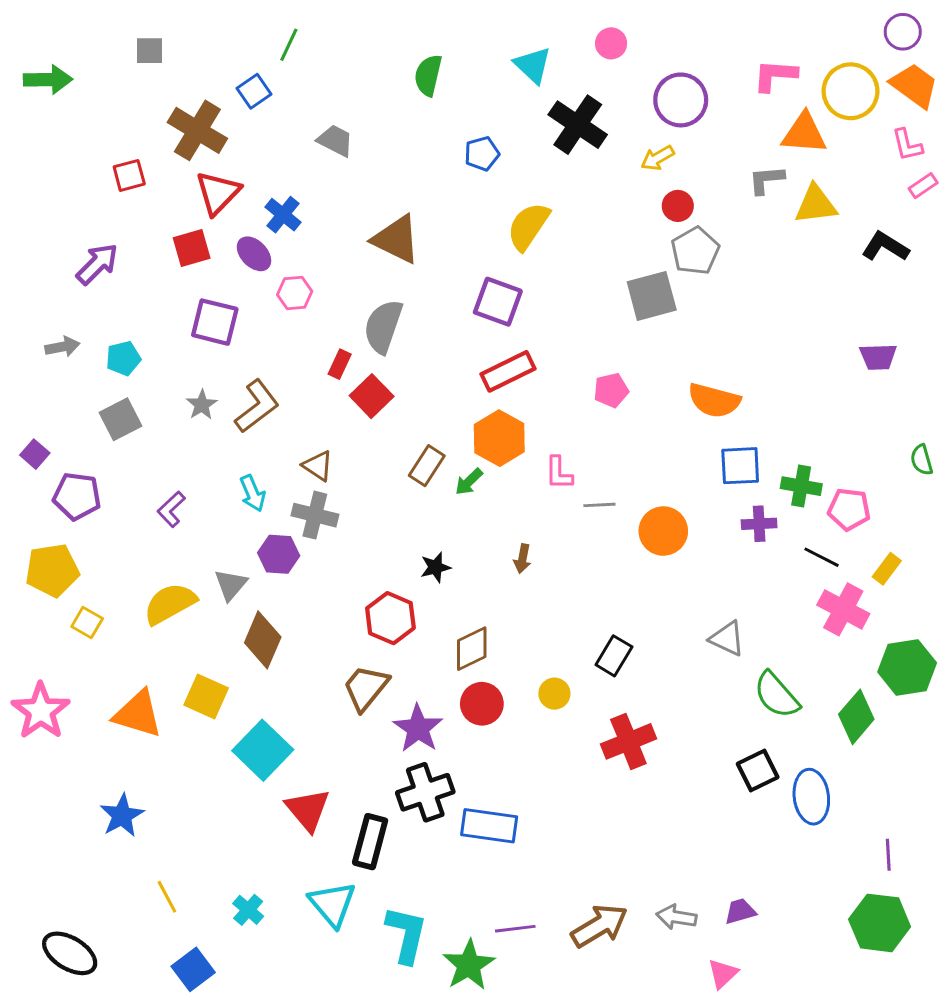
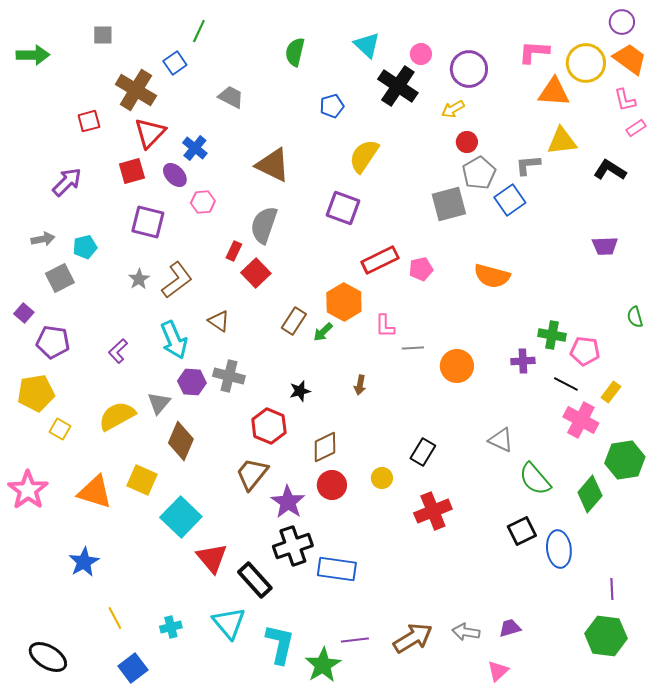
pink circle: (611, 43) -> (421, 54), moved
gray L-shape: (766, 180) -> (528, 165), moved
red rectangle: (508, 371) -> (380, 260), moved
gray square: (120, 419) -> (60, 278), moved
blue square: (740, 466) -> (510, 200), moved, turned -32
cyan arrow: (253, 493) -> (174, 340), size x1.5
gray cross: (315, 515) -> (229, 376), moved
black rectangle: (370, 842) -> (255, 580), turned -57
cyan cross: (248, 910) -> (171, 627), turned 35

